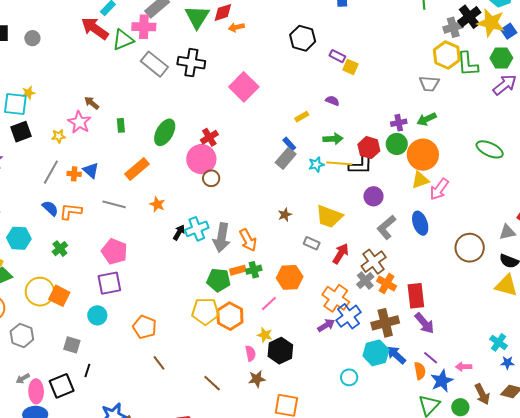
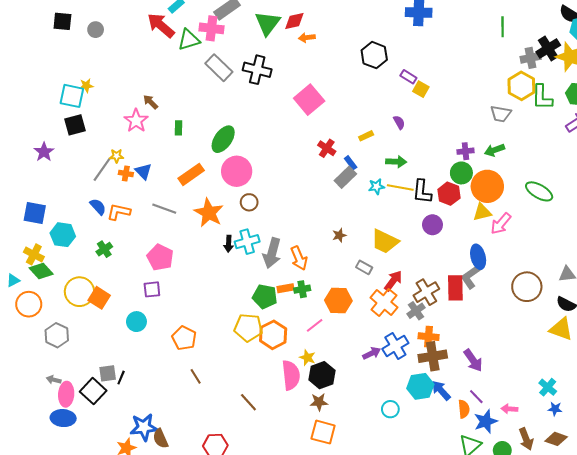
purple semicircle: (332, 101) -> (399, 122), turned 32
yellow star: (59, 136) -> (116, 156), moved
red cross: (209, 137) -> (327, 148), moved, turned -30
red hexagon: (369, 148) -> (449, 194), moved
green ellipse: (490, 149) -> (539, 191), moved
pink circle: (201, 159) -> (237, 171), moved
black L-shape: (361, 165) -> (422, 192), turned 90
brown circle: (211, 178) -> (249, 202), moved
orange star: (157, 204) -> (209, 213), size x1.8
gray L-shape: (386, 227) -> (471, 276), moved
black arrow: (179, 232) -> (228, 244), turned 147
purple square: (109, 283) -> (152, 289), size x0.7
orange cross: (387, 284) -> (429, 337), moved, turned -30
red rectangle: (416, 296) -> (455, 288), moved
orange cross: (336, 298) -> (384, 303), moved
gray square: (72, 345) -> (108, 373), moved, turned -30
pink semicircle: (250, 353) -> (291, 375), size x1.8
gray arrow: (23, 379) -> (54, 380), turned 40
brown star: (257, 379) -> (319, 402), moved
black square: (62, 386) -> (93, 391), turned -30

